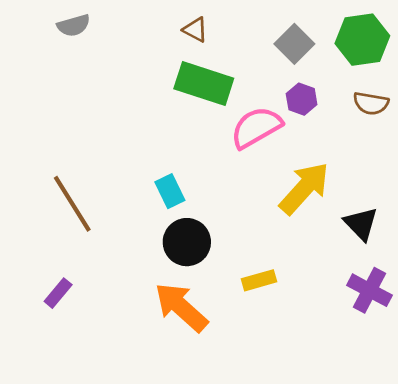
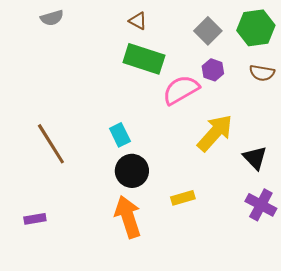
purple rectangle: (58, 293) -> (35, 219), moved, turned 40
orange arrow: (181, 307) -> (128, 217), turned 30

